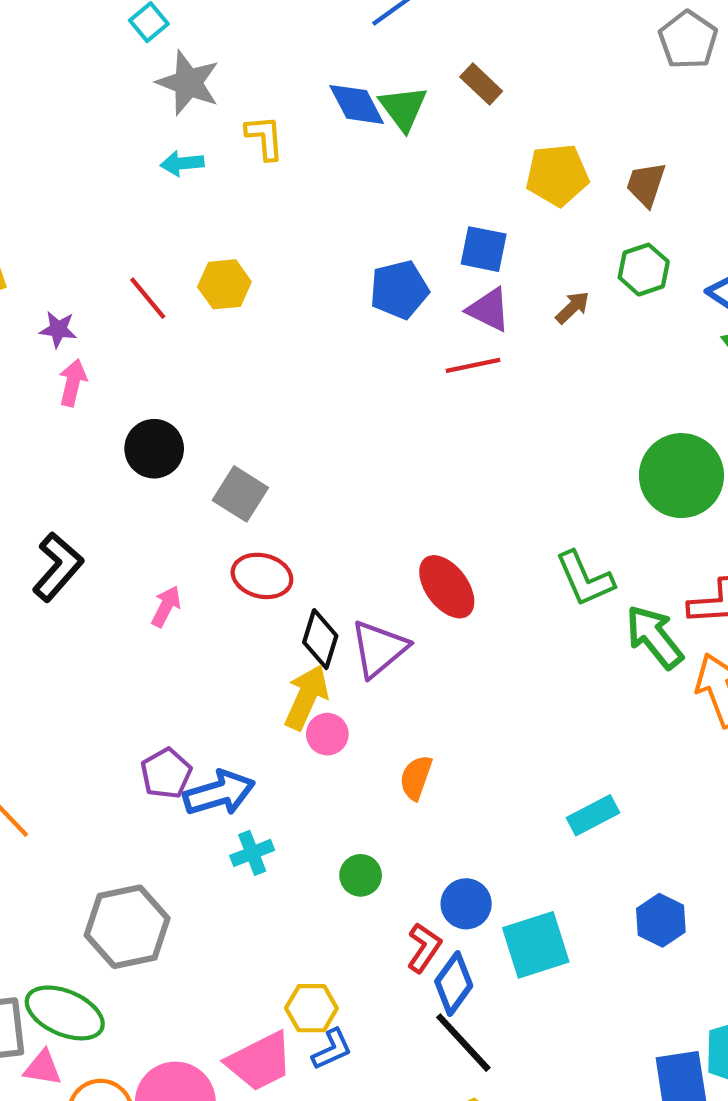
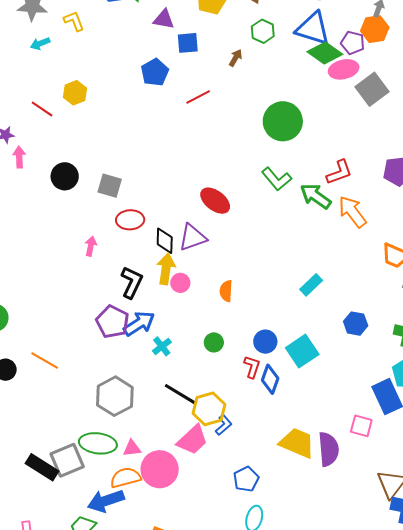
purple triangle: (489, 310) -> (164, 19), moved
green circle: (681, 476) -> (283, 121), moved
black L-shape: (58, 567) -> (132, 282), moved
purple triangle: (379, 649) -> (193, 237), turned 36
purple pentagon: (166, 773) -> (112, 322), size x1.4
yellow hexagon: (311, 1008) -> (209, 409), size x1.4
black line: (463, 1043) -> (180, 394), moved
pink triangle: (43, 1068) -> (132, 448), moved

